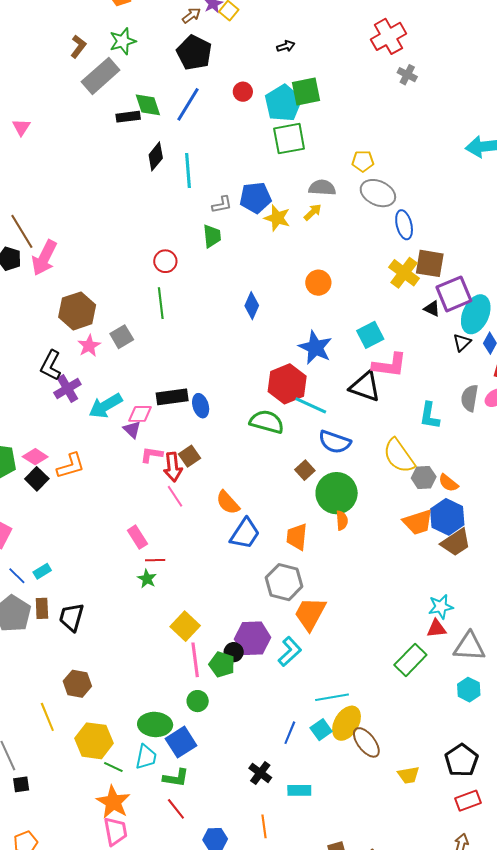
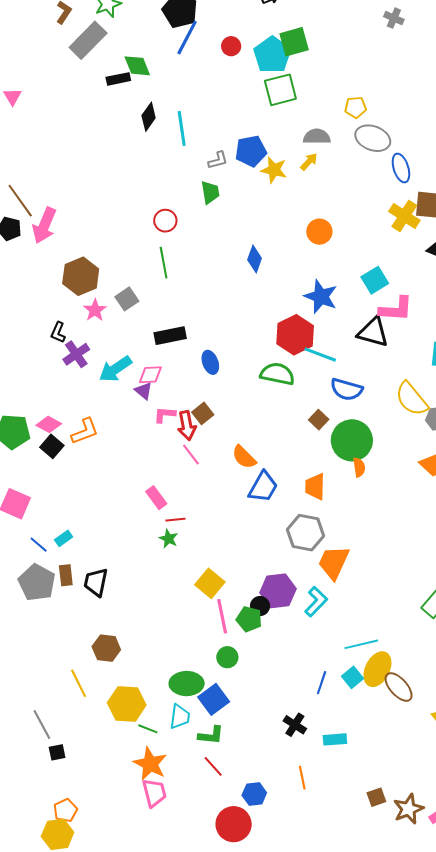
blue line: (188, 104) -> (187, 37), moved
black L-shape: (51, 365) -> (58, 332), size x0.7
black rectangle: (172, 397) -> (170, 336), moved

